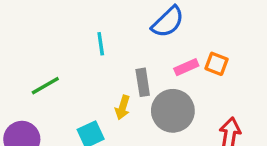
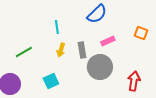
orange square: (217, 64) -> (141, 33), moved
yellow arrow: (123, 107) -> (61, 50), moved

